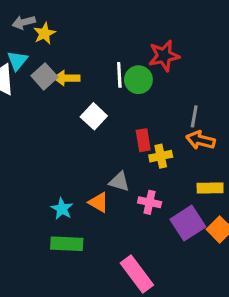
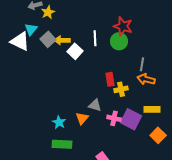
red star: (164, 56) -> (123, 26), turned 30
green circle: (138, 80) -> (119, 41), moved
white square: (94, 116) -> (75, 51), moved
orange triangle: (99, 202) -> (82, 118), turned 40
purple square: (188, 223) -> (131, 119), moved, turned -30

